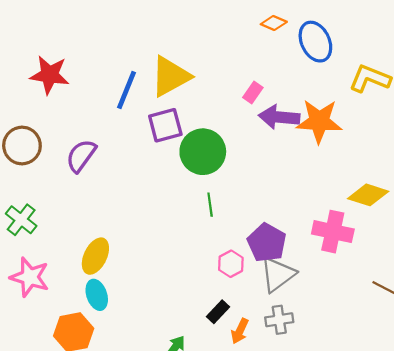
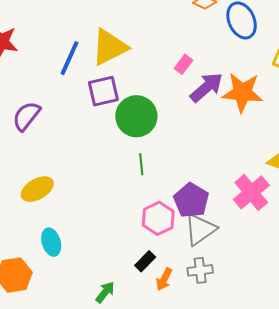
purple arrow: (279, 117) -> (206, 87), turned 132
pink cross: (333, 232) -> (251, 192), turned 36
yellow ellipse: (95, 256) -> (37, 189), moved, turned 32
pink hexagon: (231, 264) -> (158, 218), size x1.4
cyan ellipse: (97, 295) -> (51, 242), moved

